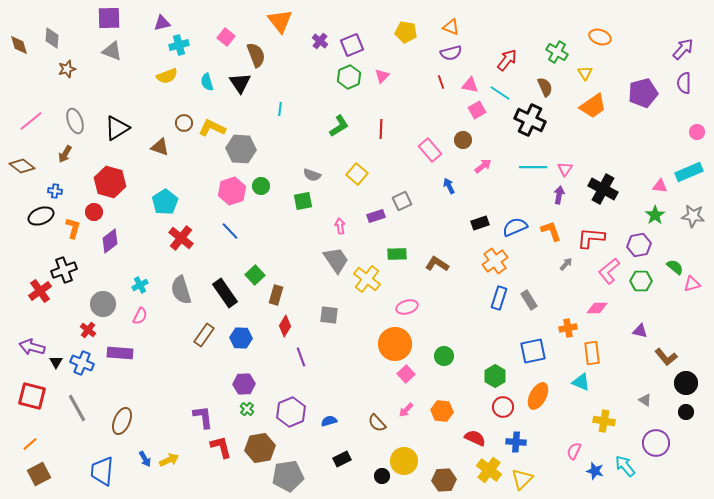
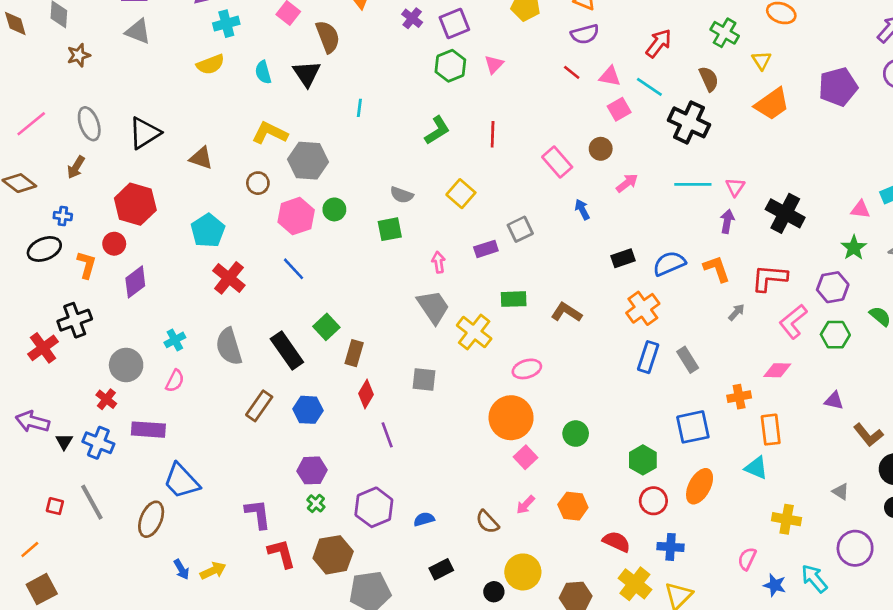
red line: (441, 82) -> (572, 72), turned -32
brown circle: (184, 123) -> (258, 183), moved
red square: (32, 396) -> (55, 506), moved, size x0.5
blue trapezoid: (102, 471) -> (181, 481), moved, turned -48

